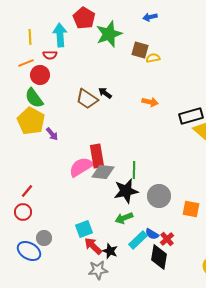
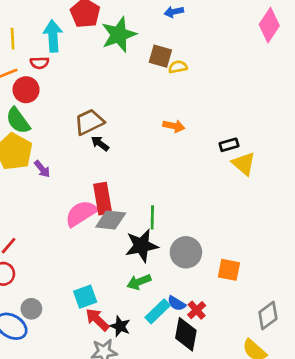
black arrow: (105, 93) -> (100, 143), moved
brown trapezoid: (87, 99) -> (89, 122), turned 120
black rectangle: (191, 116) -> (229, 145), size x0.6

